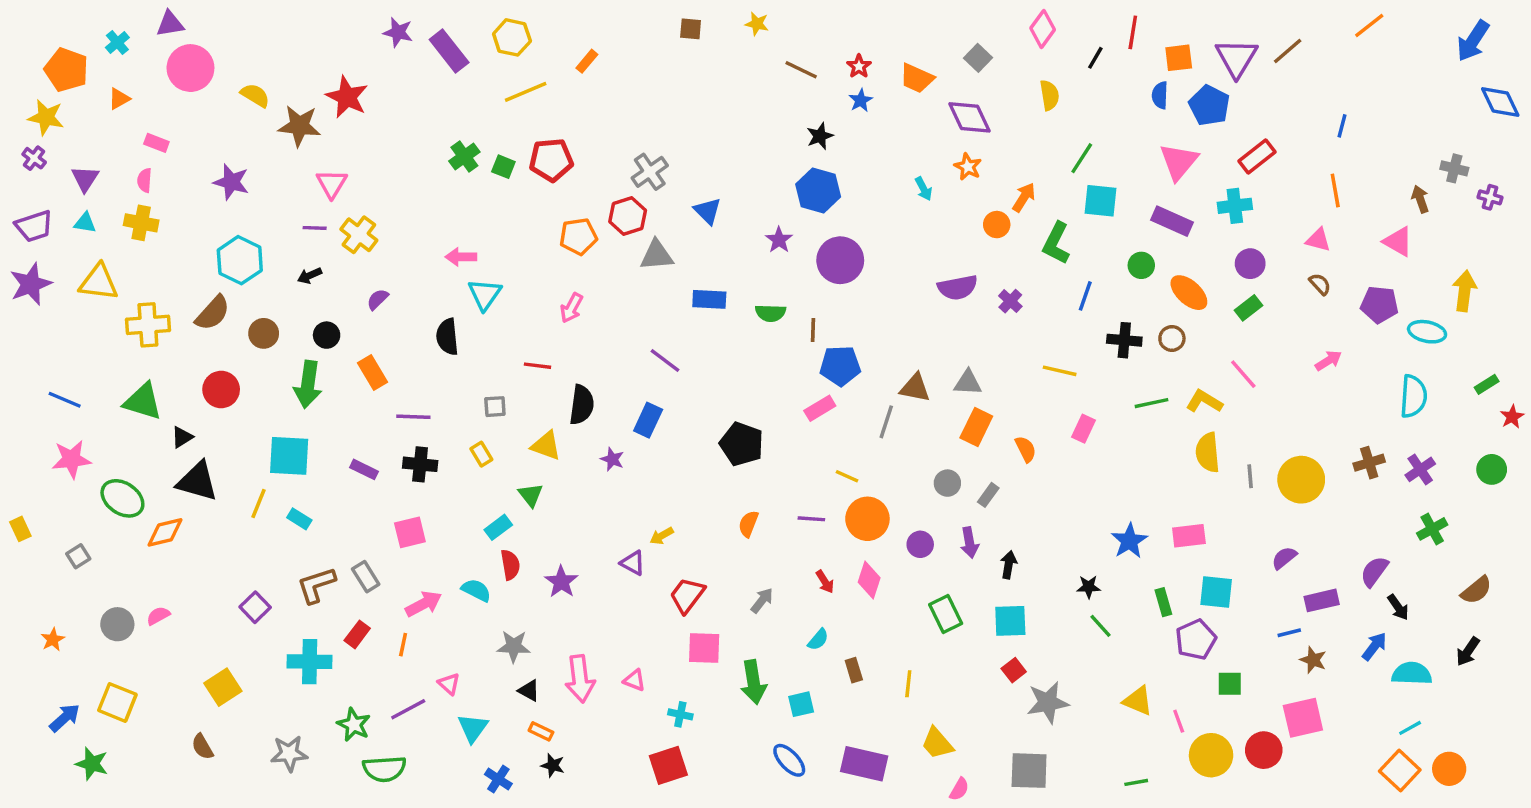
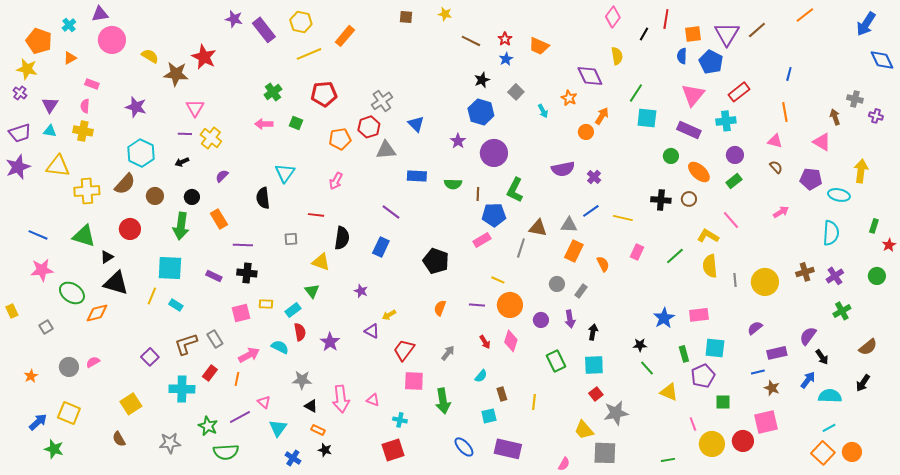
gray square: (978, 58) -> (516, 92), moved
orange rectangle: (587, 61) -> (345, 36), size x1.5
purple diamond: (970, 117) -> (590, 76), moved
green square: (503, 167) -> (296, 123), moved
green L-shape: (1056, 243) -> (515, 190), moved
pink arrow: (461, 257) -> (264, 124), moved
blue line: (1085, 296) -> (591, 211), moved, turned 36
green rectangle: (1487, 384) -> (874, 226), turned -40
green line: (1152, 403) -> (675, 256), moved, turned -30
yellow rectangle: (481, 454) -> (266, 304), moved, turned -56
purple star: (612, 459) -> (361, 291), moved
yellow triangle: (1138, 701) -> (669, 392), moved
cyan square: (801, 704) -> (489, 416), moved
yellow trapezoid: (937, 743) -> (584, 430), moved

